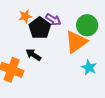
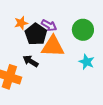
orange triangle: (76, 42) -> (53, 46), moved, turned 40
cyan star: (89, 68) -> (87, 62), moved

